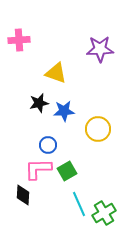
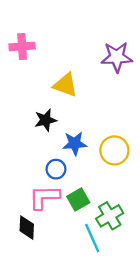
blue star: (64, 111) -> (75, 143), moved
green cross: (104, 213) -> (110, 216), moved

